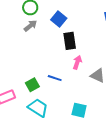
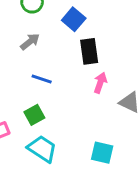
gray arrow: (30, 26) -> (30, 42), moved
blue line: (55, 78) -> (42, 79), moved

